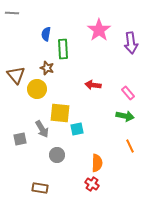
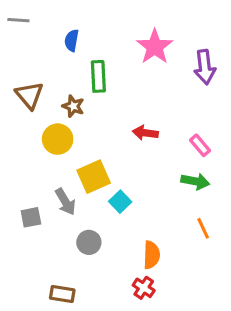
blue semicircle: (46, 34) -> (72, 40), moved
brown triangle: (16, 75) -> (29, 95), moved
yellow square: (60, 113) -> (94, 177), turned -30
cyan square: (77, 129) -> (120, 202), turned -32

